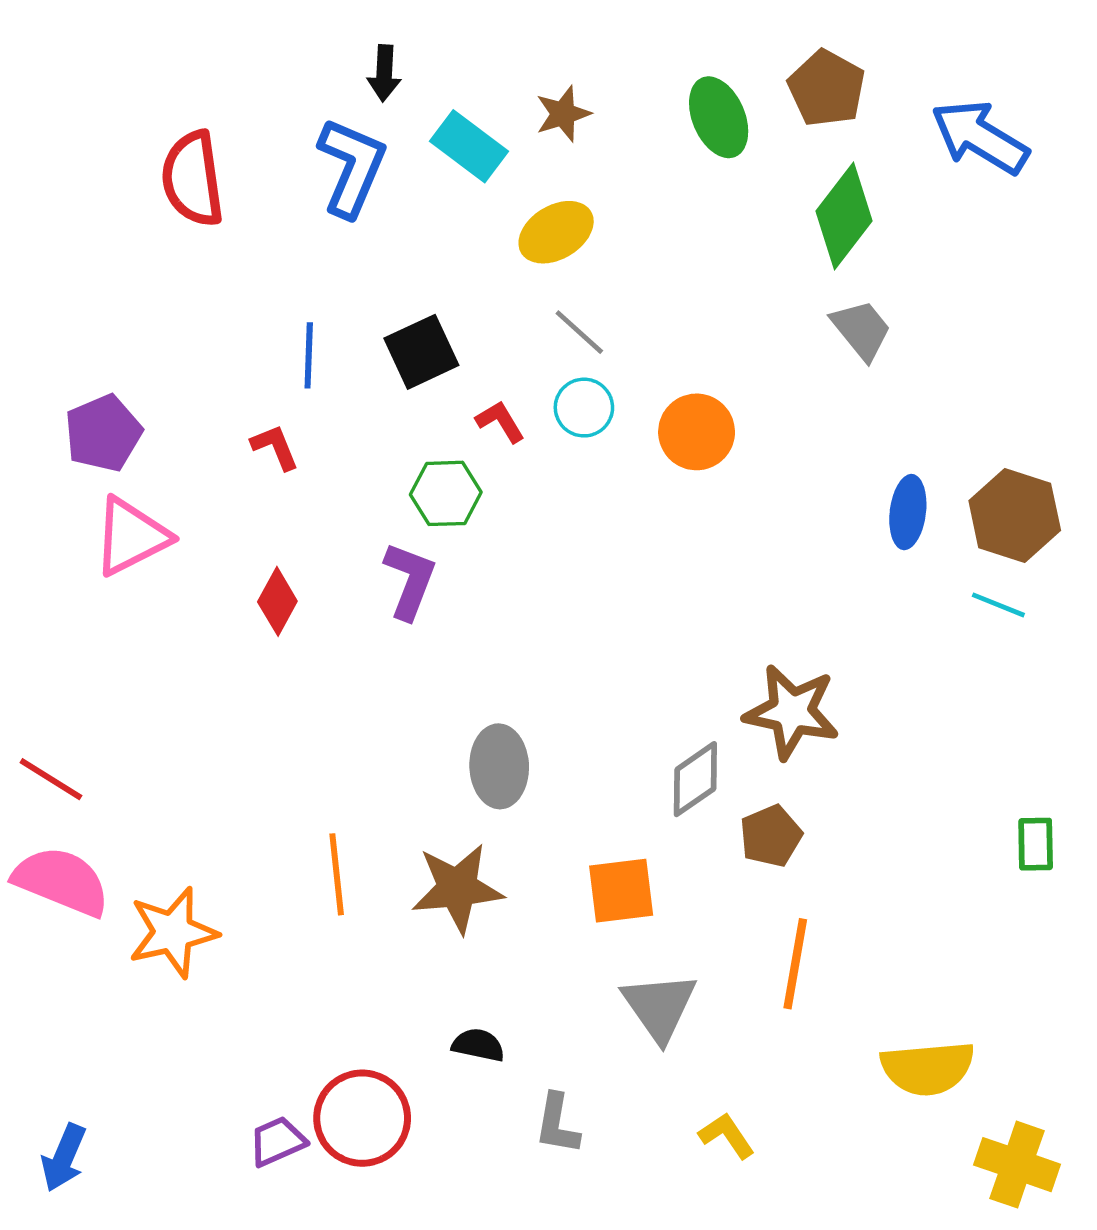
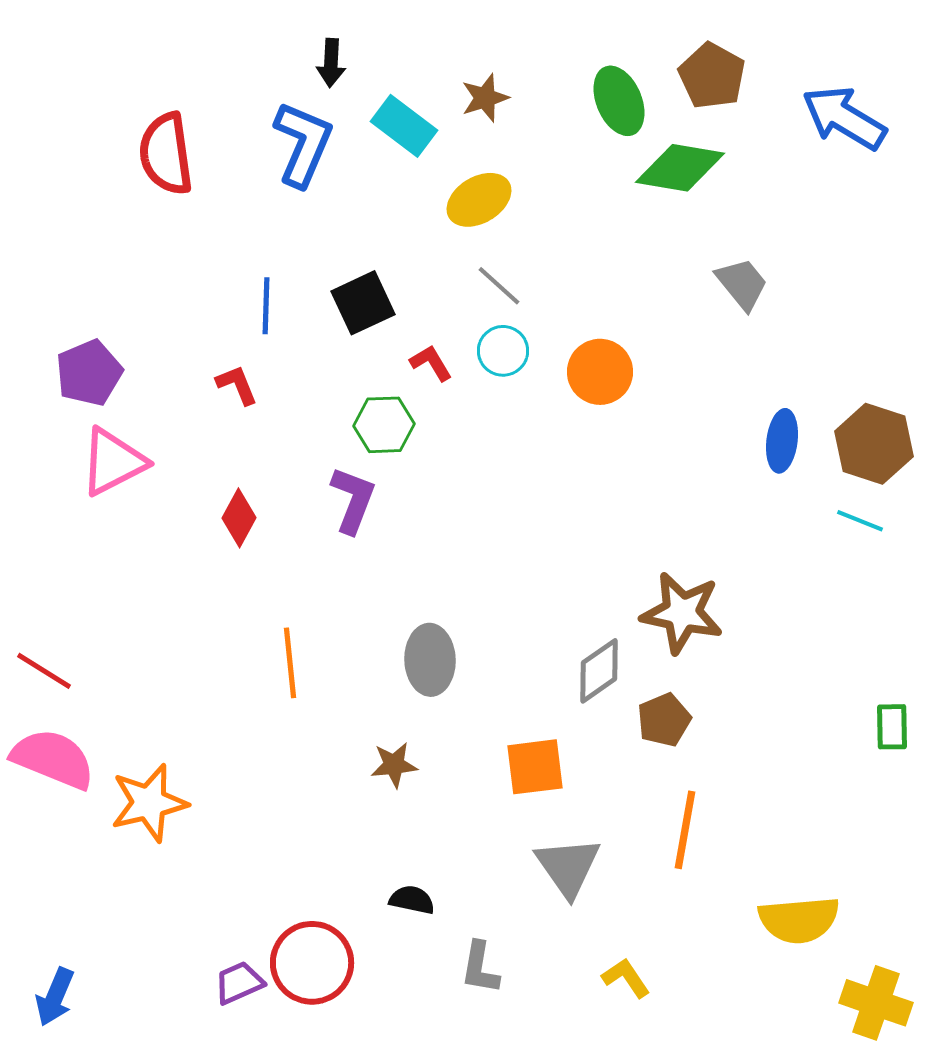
green diamond: (844, 216) -> (680, 168), moved, turned 62
orange line: (337, 874) -> (290, 663), moved
brown star: (457, 888) -> (394, 765), size x0.6

